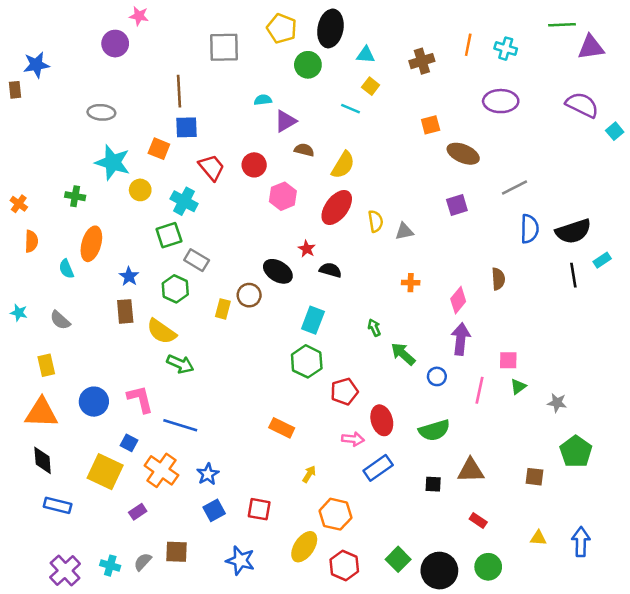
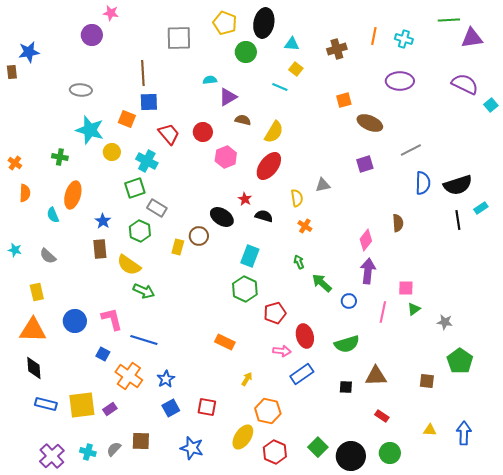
yellow semicircle: (376, 221) -> (297, 198), moved
orange cross: (411, 283) -> (305, 226), moved, turned 32
yellow square: (105, 472) -> (82, 405), moved, turned -32

